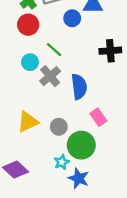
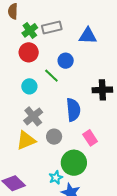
blue circle: (72, 18) -> (66, 61), moved
black cross: (110, 51) -> (102, 90), moved
gray cross: (50, 76) -> (33, 116), moved
gray circle: (59, 127) -> (54, 137), moved

